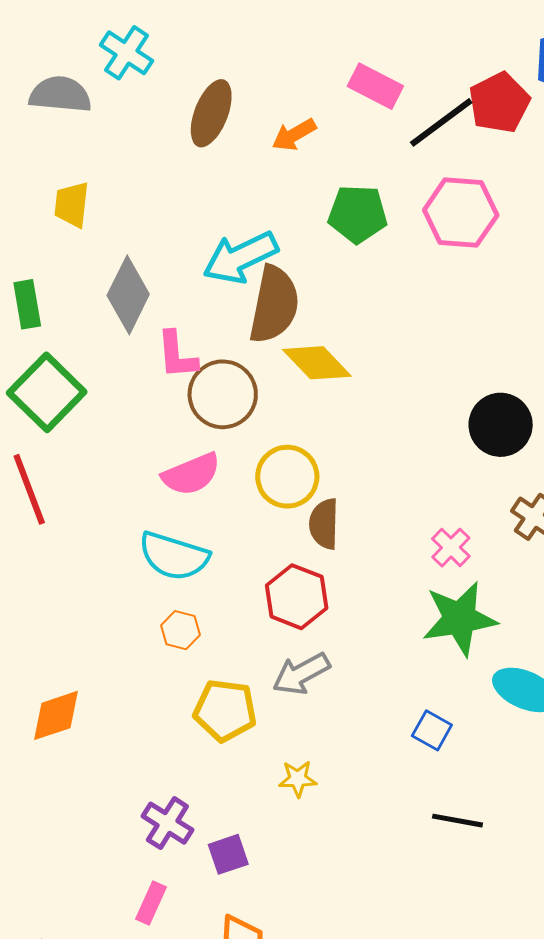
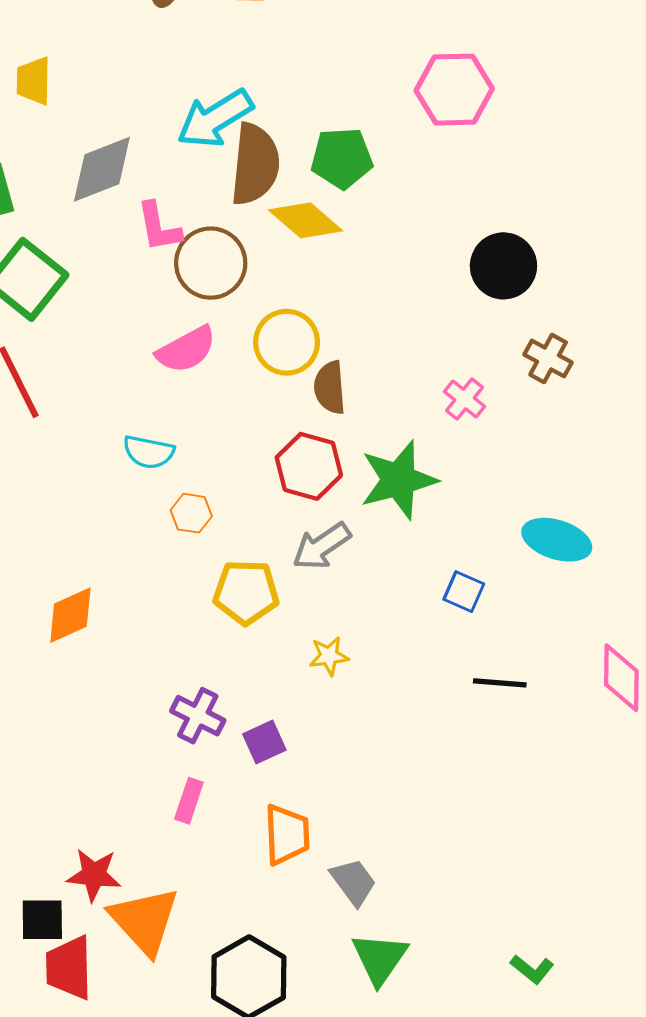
pink hexagon: (461, 213) -> (454, 90), moved
green pentagon: (358, 214) -> (342, 158), moved
gray diamond: (128, 295) -> (102, 169), turned 48
cyan semicircle: (174, 556) -> (149, 452), moved, size x0.7
green star: (460, 619) -> (399, 480), moved

